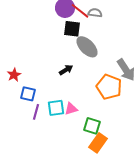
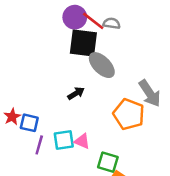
black square: (72, 29) -> (83, 43), size x1.4
red star: (14, 75) -> (12, 117), moved
pink triangle: (71, 109) -> (82, 141), turned 40

